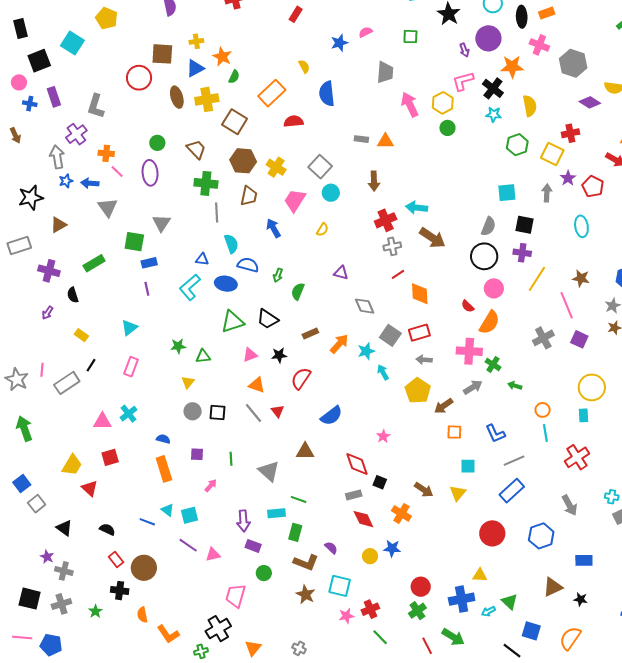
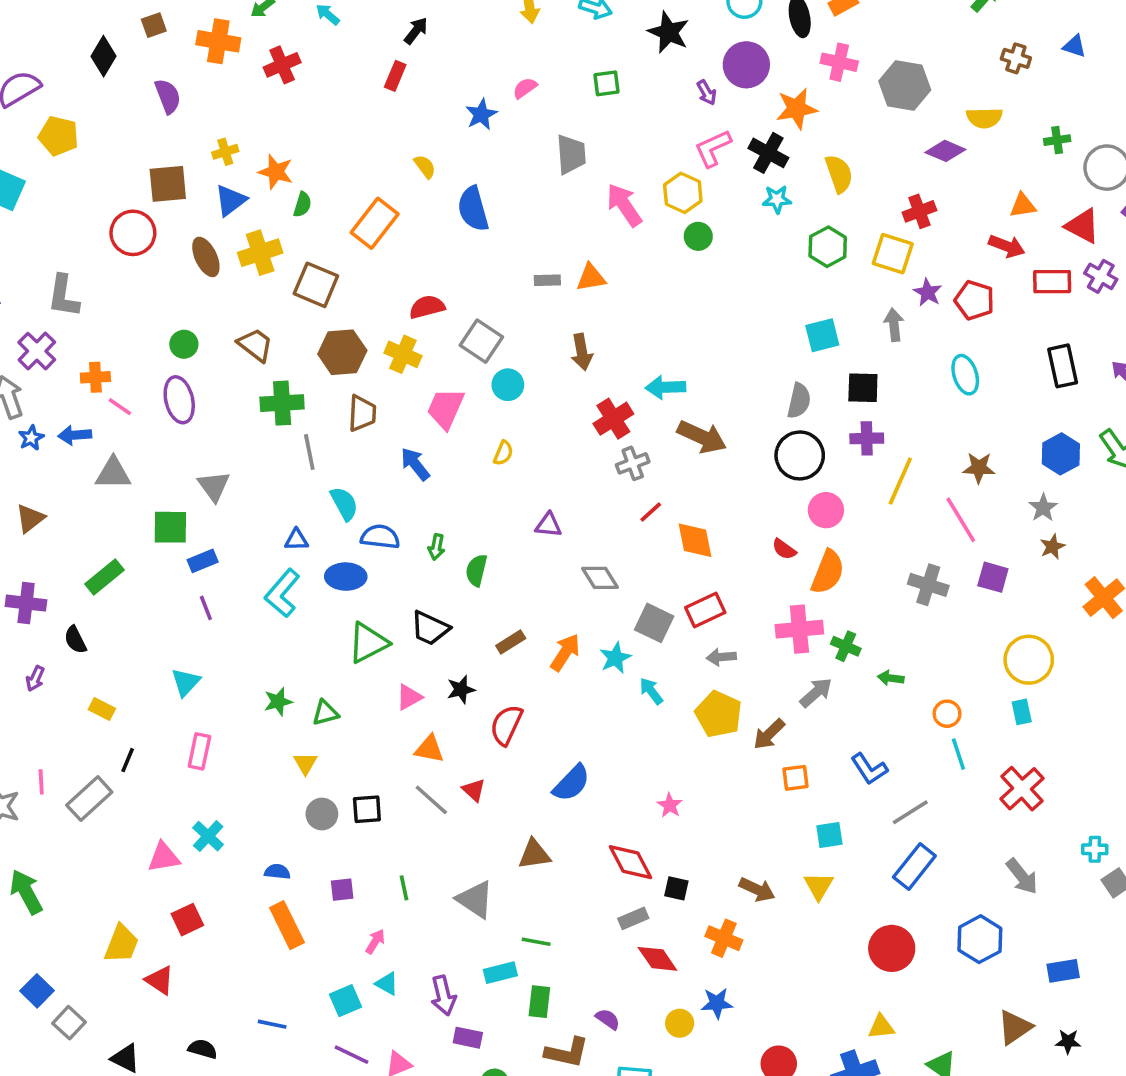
red semicircle: (294, 121) -> (427, 307), moved
gray triangle: (108, 207) -> (113, 473), turned -45
gray cross: (543, 338) -> (928, 585), turned -35
cyan triangle: (167, 510) -> (387, 984), moved

